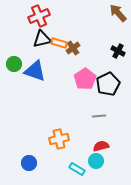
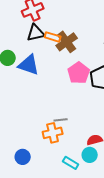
brown cross: (73, 48) -> (67, 42), size x1.5
gray line: (99, 116) -> (61, 120), moved

